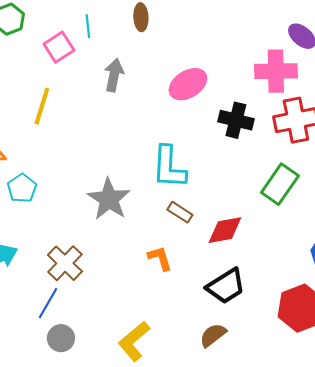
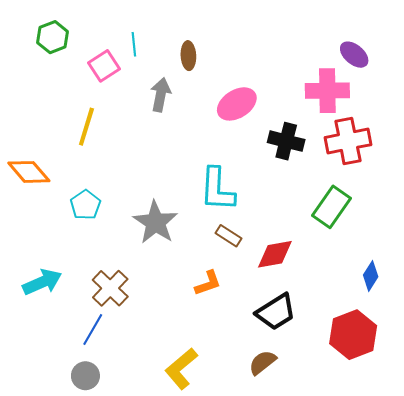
brown ellipse: (141, 17) -> (188, 56), moved
cyan pentagon: (22, 188) -> (85, 205), moved
orange L-shape: (160, 258) -> (208, 283), turned 88
gray circle: (61, 338) -> (85, 376), moved

